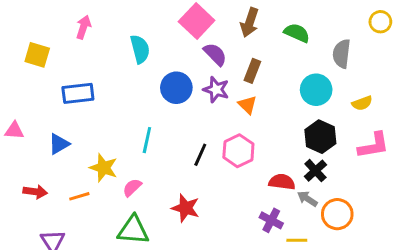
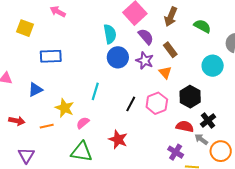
pink arrow: (83, 27) -> (58, 12), turned -84
cyan semicircle: (140, 49) -> (110, 34), moved
brown rectangle: (252, 71) -> (170, 50), turned -63
black hexagon: (320, 137) -> (190, 97), moved

